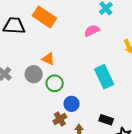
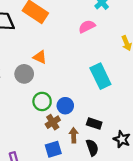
green circle: (55, 83) -> (42, 101), moved
black rectangle: (106, 120) -> (94, 124), moved

